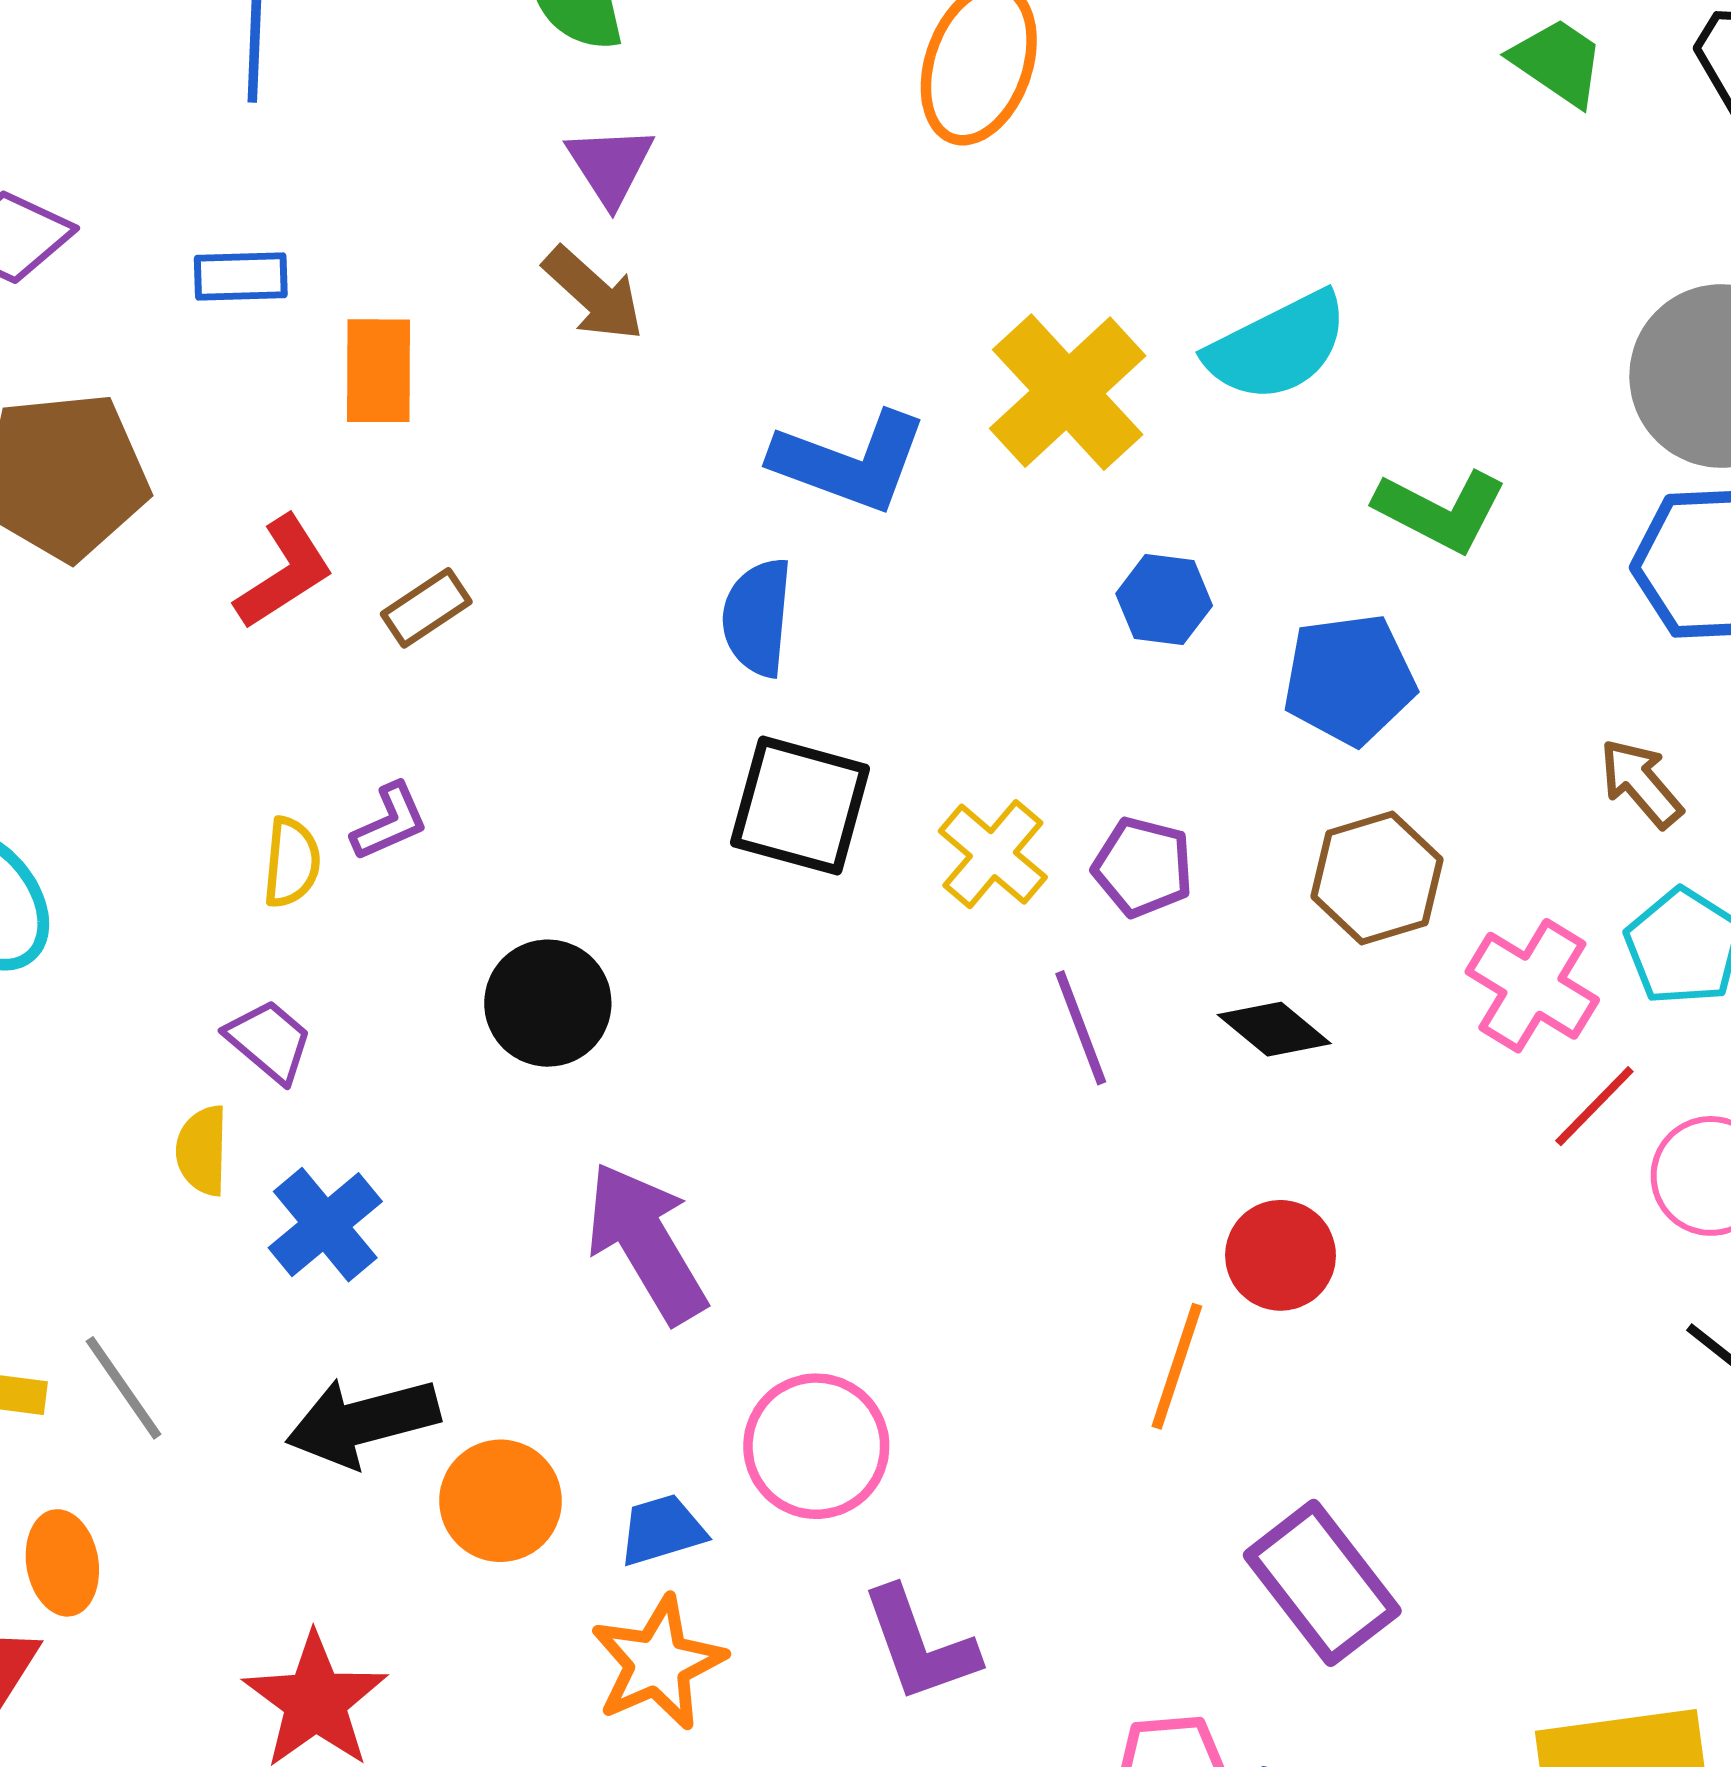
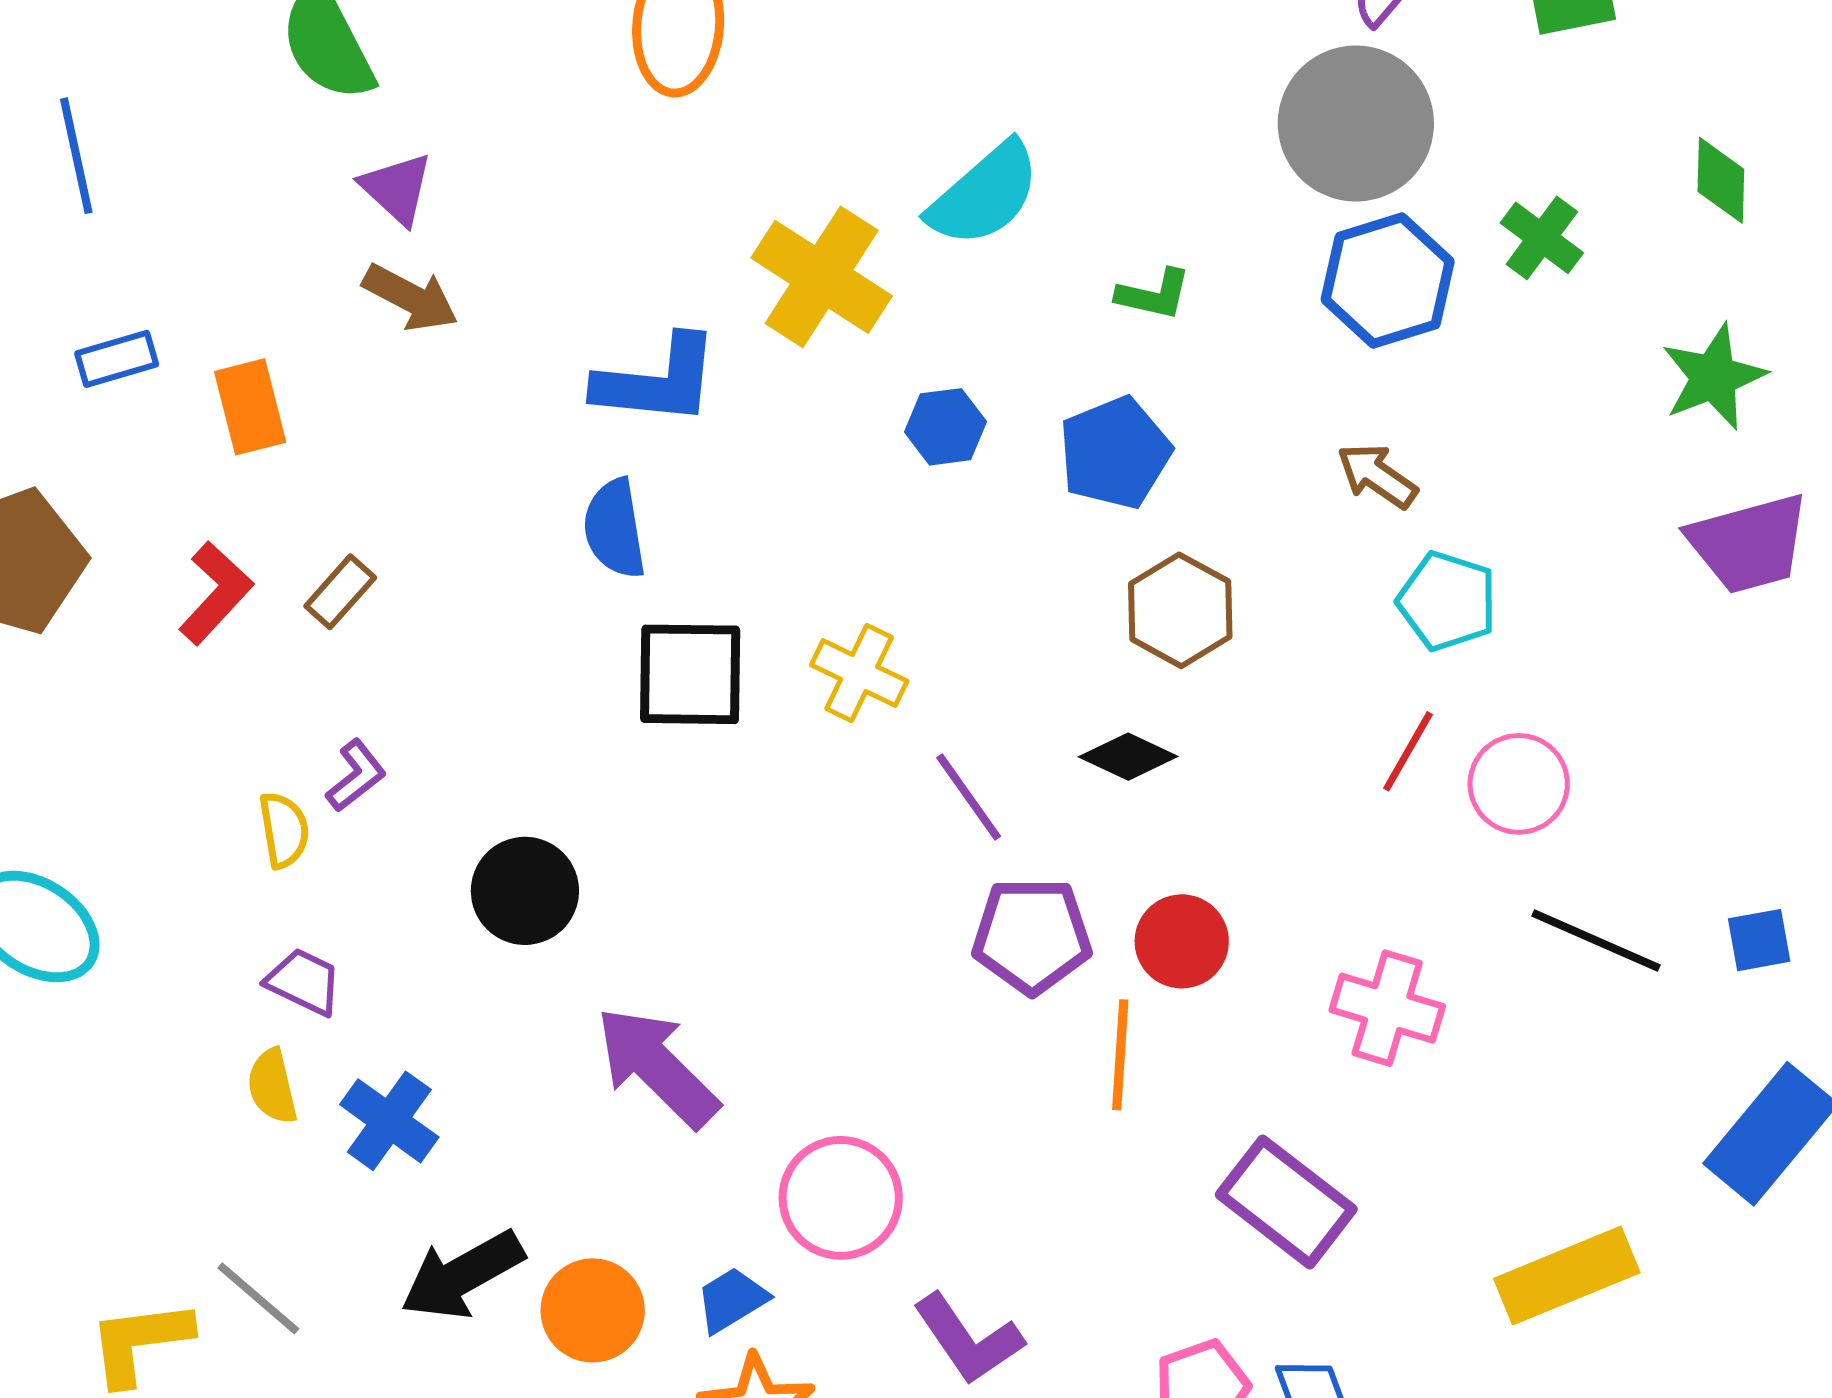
green L-shape: (1441, 511) -> (1154, 294), size x0.7
purple pentagon: (1143, 867) -> (1032, 936), moved, size x1.4
pink cross: (1532, 986) -> (1387, 1008), moved

